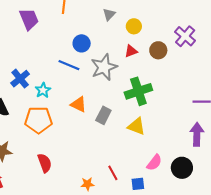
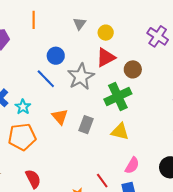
brown circle: (158, 50) -> (133, 69), moved
red triangle: (131, 51) -> (106, 58), size x1.5
blue line: (69, 65) -> (46, 79), turned 30
orange triangle: (79, 104) -> (60, 117), turned 30
pink semicircle: (154, 163) -> (132, 165), moved

